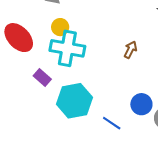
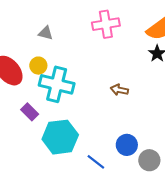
yellow circle: (60, 27) -> (38, 66), moved
brown arrow: (130, 50) -> (119, 90), turned -108

